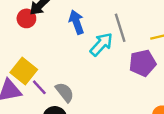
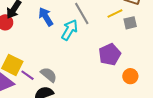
purple pentagon: (143, 63) -> (110, 54), moved

